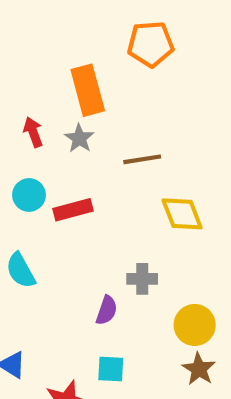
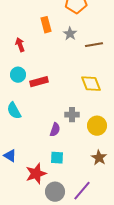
orange rectangle: (88, 90) -> (46, 25), size x0.7
gray star: (79, 138) -> (70, 34), moved
brown line: (142, 159) -> (94, 45), moved
yellow circle: (195, 325) -> (97, 126), moved

